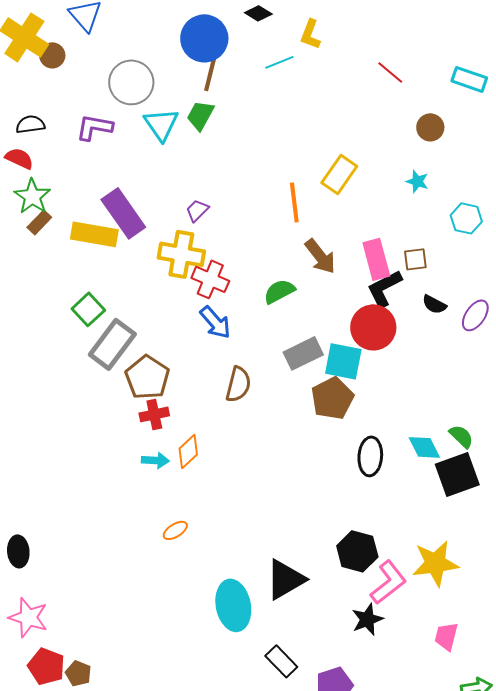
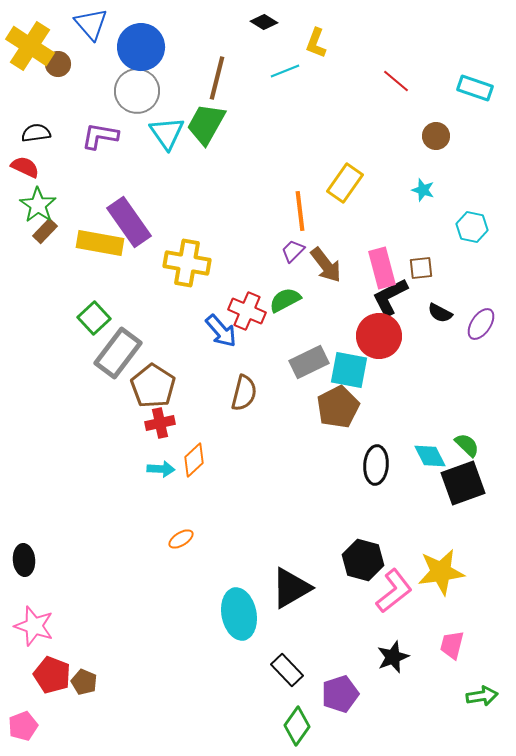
blue circle: (204, 38) -> (141, 47), moved
green trapezoid: (200, 115) -> (206, 124), size x1.4
purple trapezoid: (197, 210) -> (293, 251), moved
red cross: (210, 279) -> (247, 311), moved
black star: (367, 619) -> (393, 657), moved

